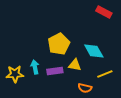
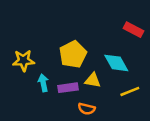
red rectangle: (104, 12) -> (134, 30), moved
yellow star: (15, 74) -> (23, 60), moved
orange semicircle: (85, 88) -> (87, 109), moved

